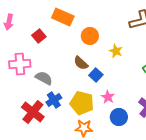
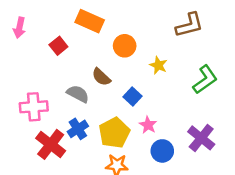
brown semicircle: (81, 63) -> (101, 77), moved
pink cross: (20, 64) -> (34, 107), moved
gray semicircle: (44, 78) -> (78, 94), moved
yellow pentagon: (82, 103) -> (114, 133), turned 30

